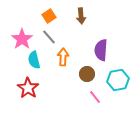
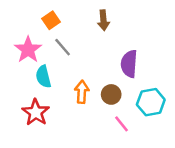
orange square: (49, 16) -> (51, 20), moved
orange arrow: (63, 57) -> (82, 92), moved

